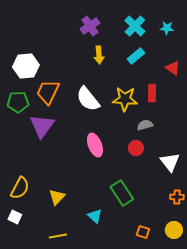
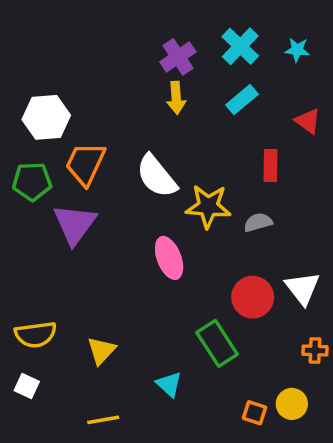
purple cross: (90, 26) -> (178, 57), moved
yellow star: (125, 99) -> (208, 206), moved
red circle: (136, 148) -> (253, 297), moved, size x1.5
yellow semicircle: (20, 188) -> (36, 334), turned 55
yellow circle: (174, 230) -> (292, 404), moved

